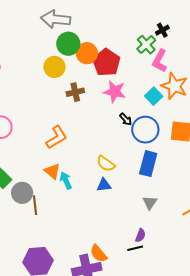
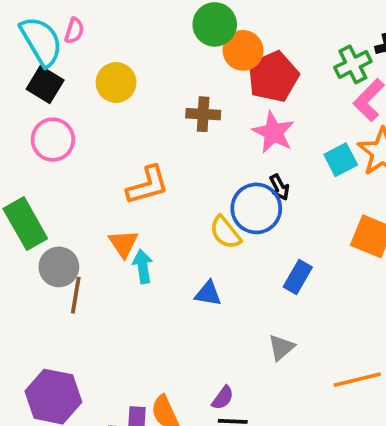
yellow circle: (54, 67) -> (116, 83), moved
blue circle: (145, 130) -> (256, 208), moved
yellow semicircle: (106, 164) -> (225, 232), moved
blue rectangle: (148, 164) -> (298, 277), size x0.7
purple semicircle: (140, 235) -> (223, 398), moved

